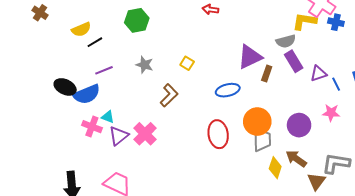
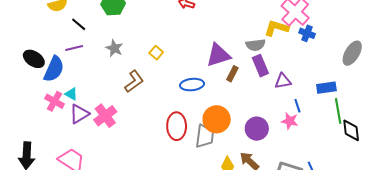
black line: (95, 42) -> (79, 24), moved, turned 63
blue line: (336, 84) -> (297, 106), moved
blue semicircle: (87, 94) -> (54, 69), turned -52
gray trapezoid: (262, 140) -> (205, 136), moved

